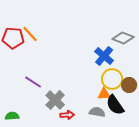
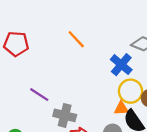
orange line: (30, 34) -> (76, 39), moved
gray cross: (55, 100) -> (65, 115), turned -30

